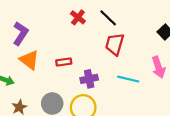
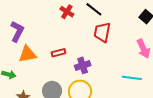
orange triangle: (29, 60) -> (27, 54), turned -42
cyan line: (128, 79) -> (132, 78), moved

